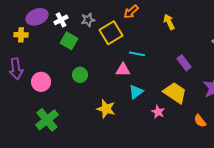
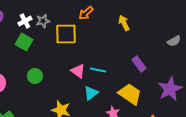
white cross: (61, 20) -> (25, 21), moved
yellow square: (111, 33) -> (66, 34), turned 30
cyan line: (137, 54) -> (98, 70), moved
pink triangle: (123, 70) -> (78, 71), turned 35

